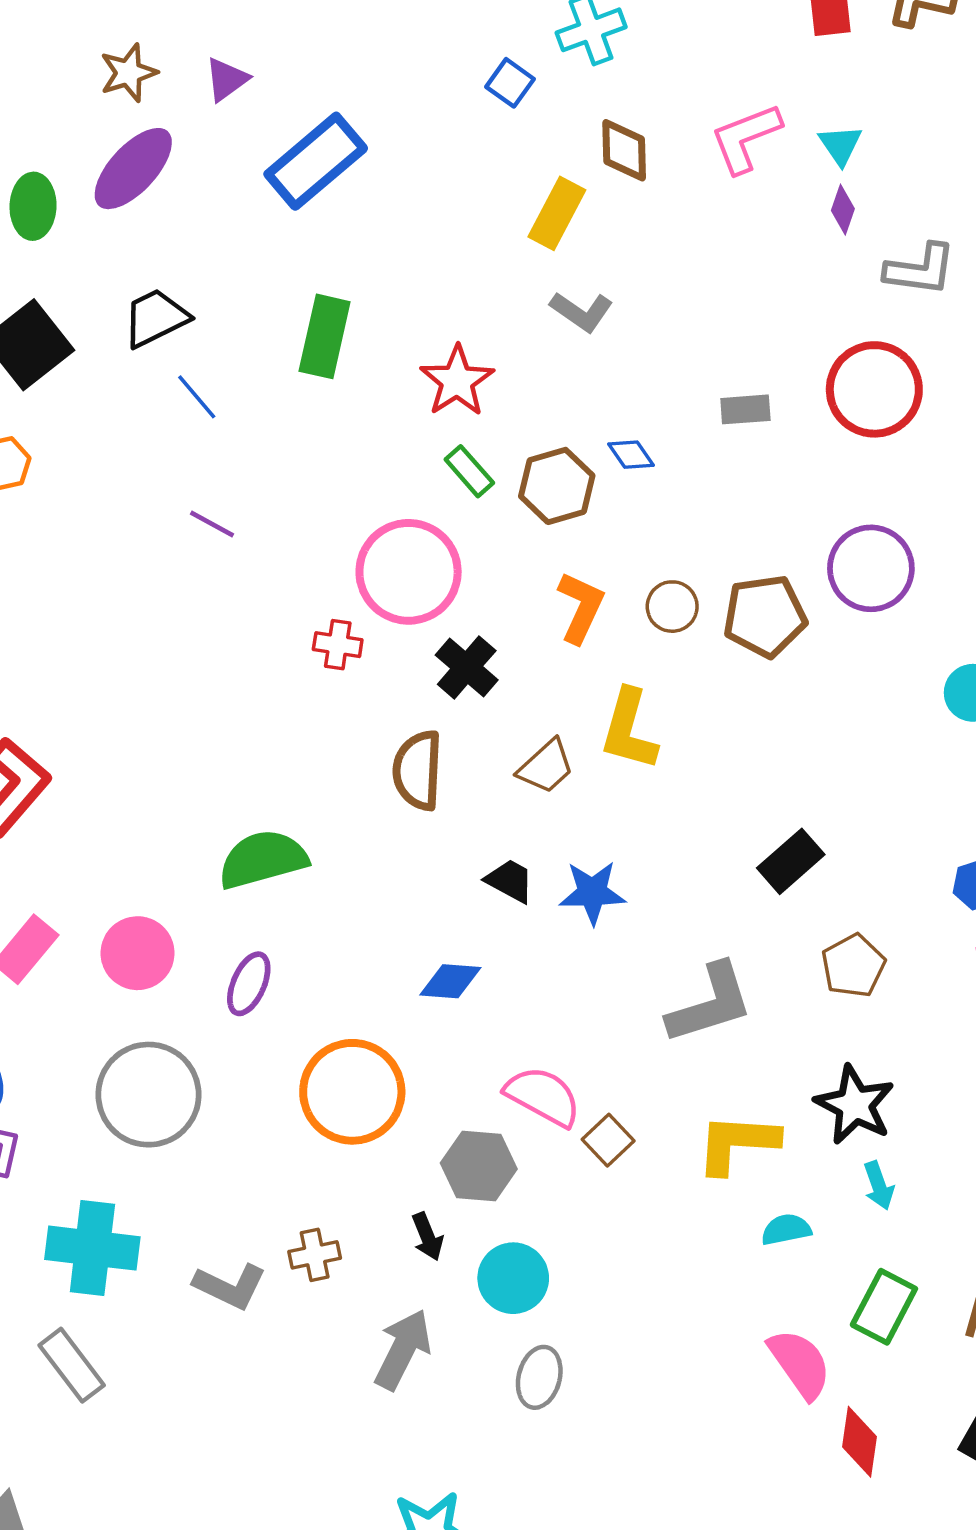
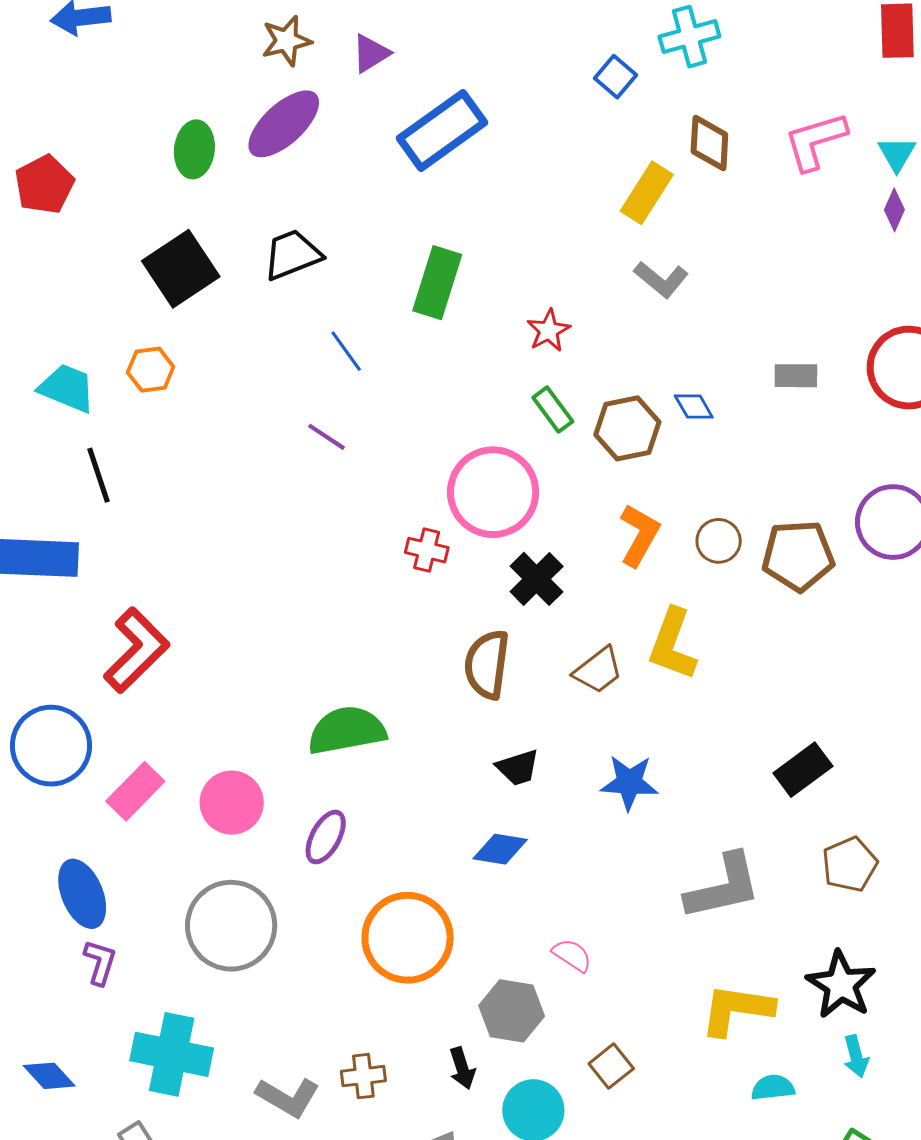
red star: (457, 381) -> (549, 331), size x0.7
blue line: (197, 397) -> (346, 351), moved
black trapezoid: (510, 881) -> (518, 768), moved, turned 129
pink semicircle: (543, 1096) -> (572, 955), size x0.6
brown square: (608, 1140) -> (611, 1066), moved

